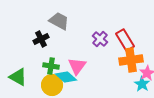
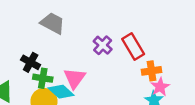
black cross: (41, 39) -> (31, 62), moved, turned -35
orange cross: (131, 60) -> (151, 71), moved, size x0.7

